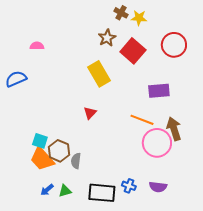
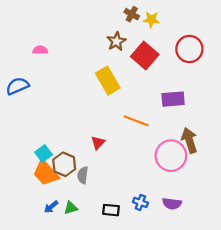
red triangle: (90, 113) -> (98, 143), moved
orange line: (142, 120) -> (136, 121), moved
cyan square: (40, 141) -> (44, 153), turned 35
black rectangle: (102, 193) -> (111, 210), size x0.6

